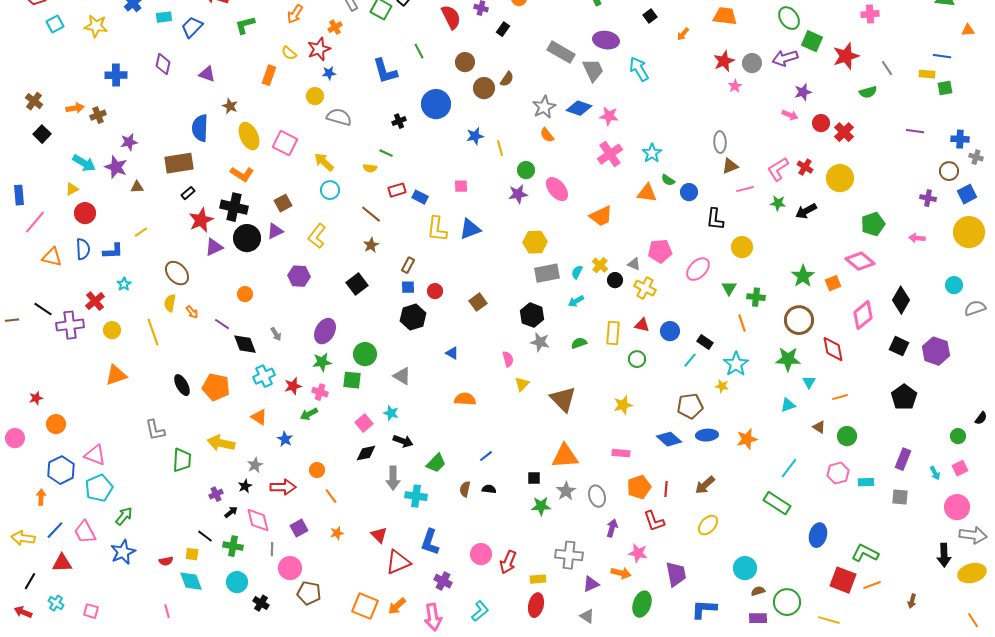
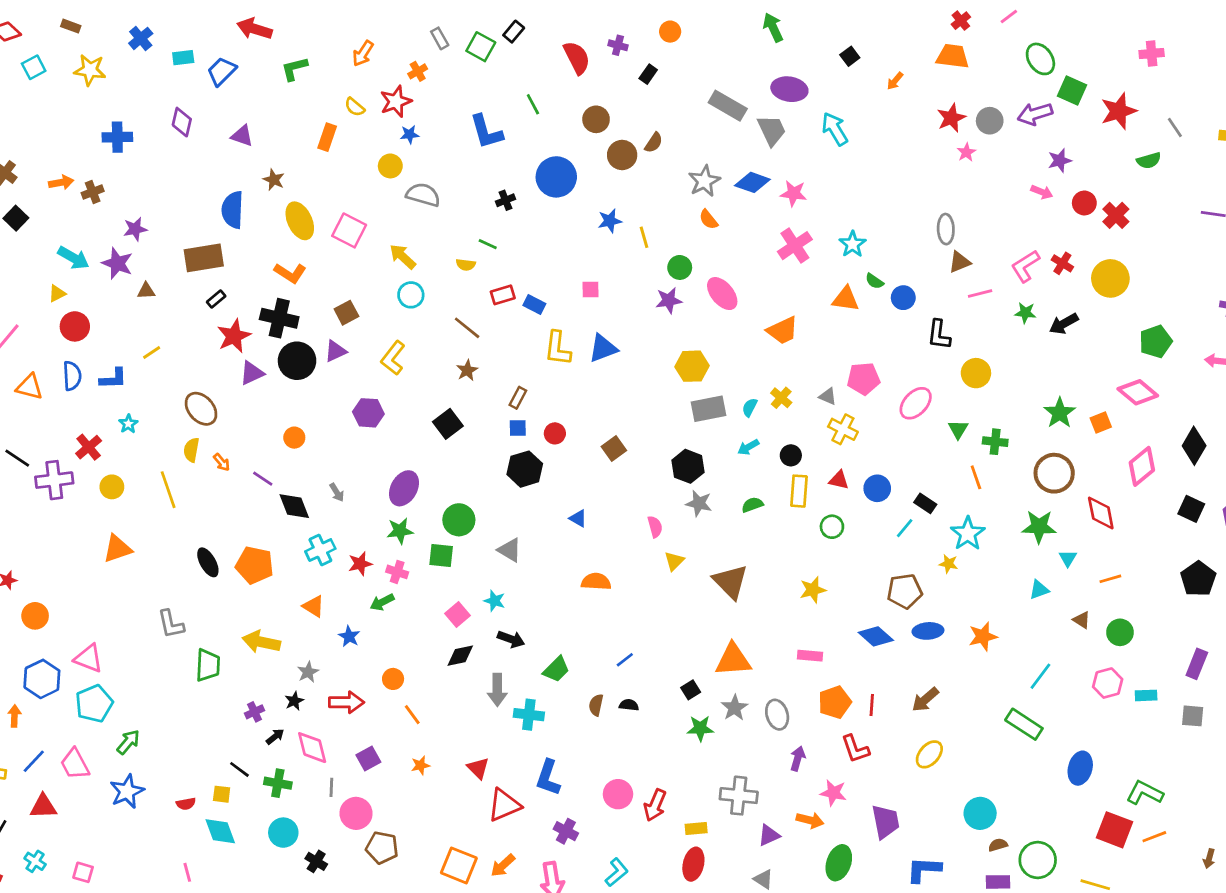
black circle: (615, 280) -> (791, 455), moved
black square: (534, 478) -> (691, 690), turned -32

